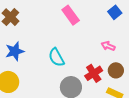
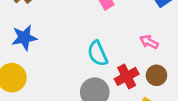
cyan semicircle: (56, 57) -> (98, 53), moved

